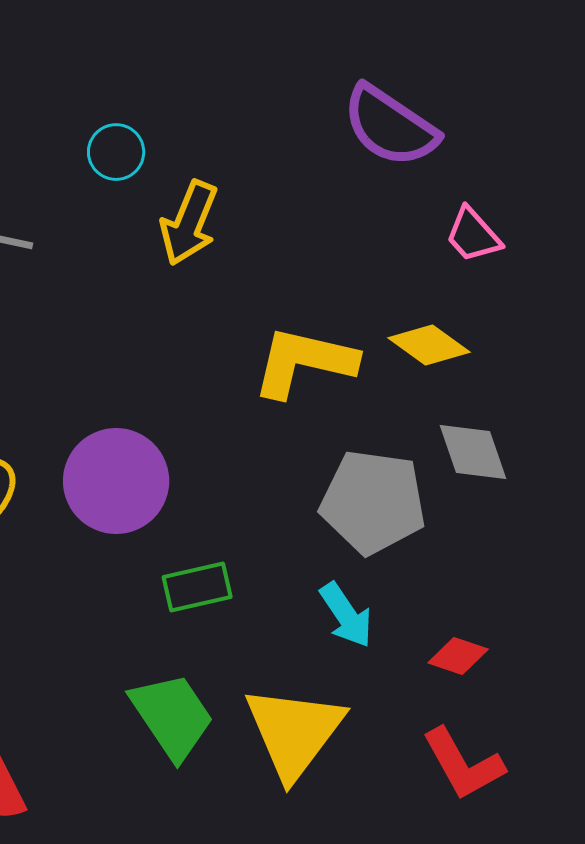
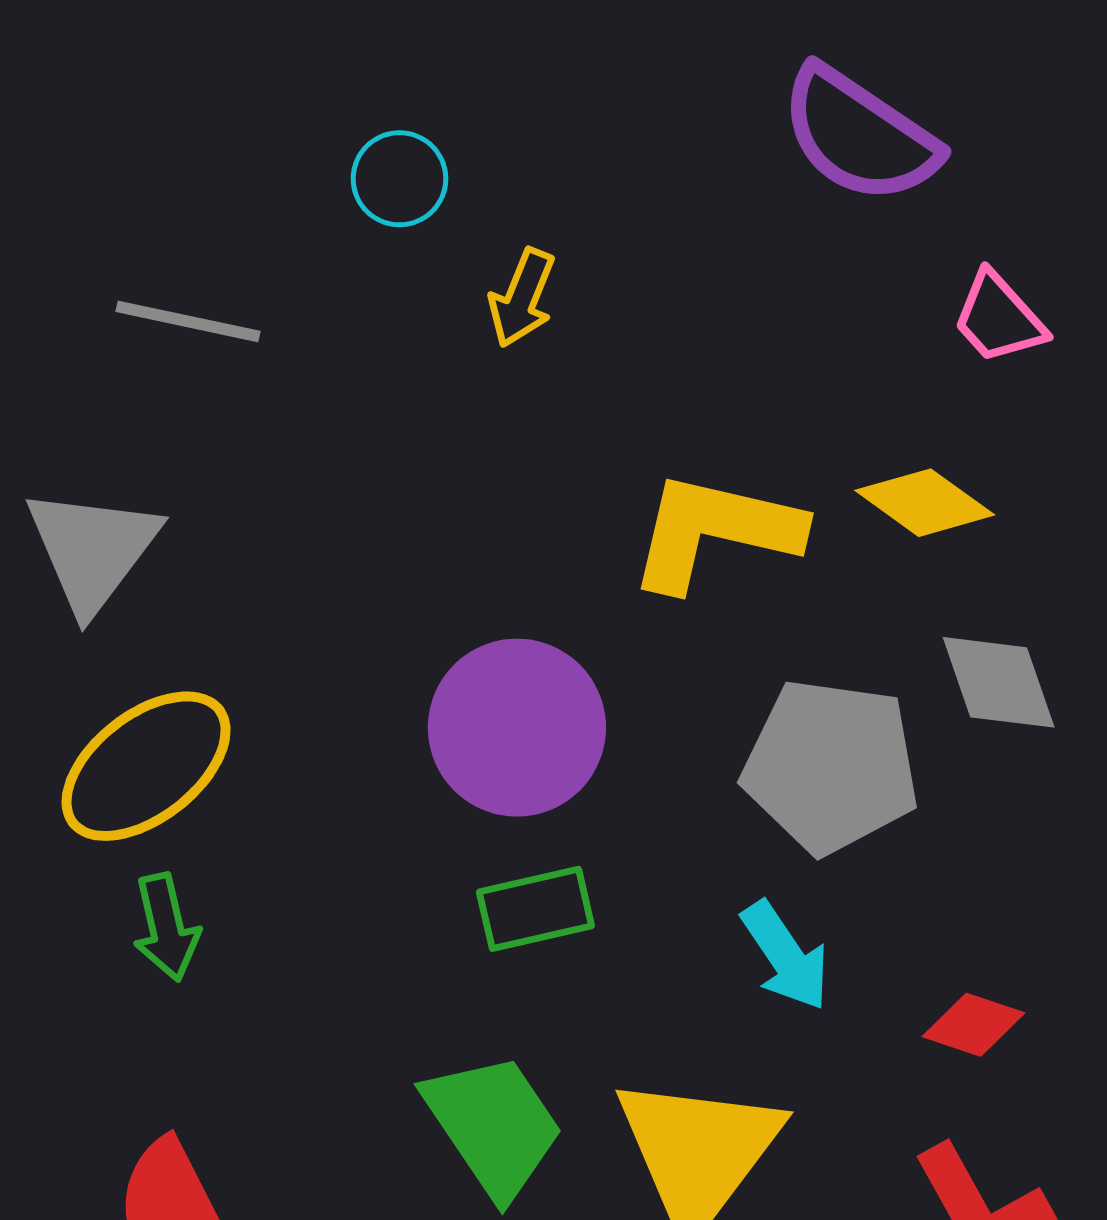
yellow arrow: (189, 223) -> (522, 298), size x0.7
purple circle: (116, 481) -> (517, 728), moved

